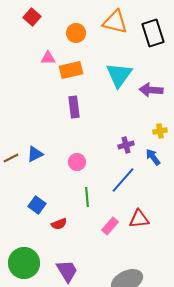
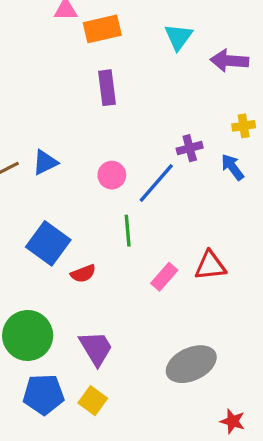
cyan triangle: (119, 75) -> (179, 37), size x0.7
blue line: (123, 180) -> (156, 183), moved
blue square: (37, 205) -> (48, 243), size x1.5

